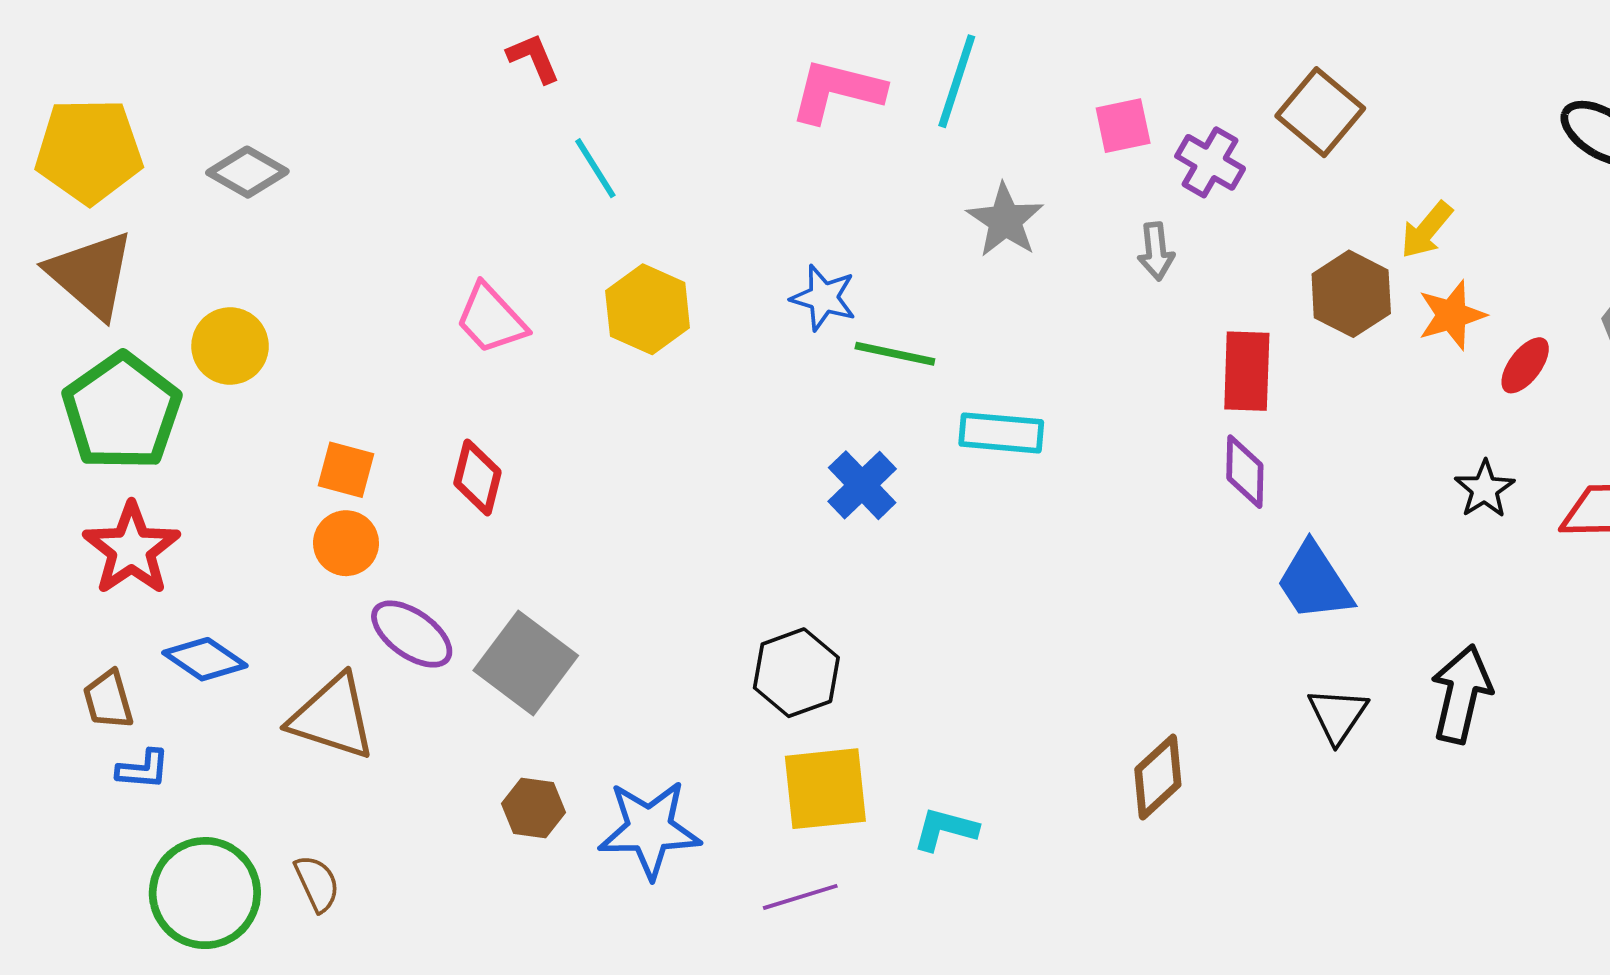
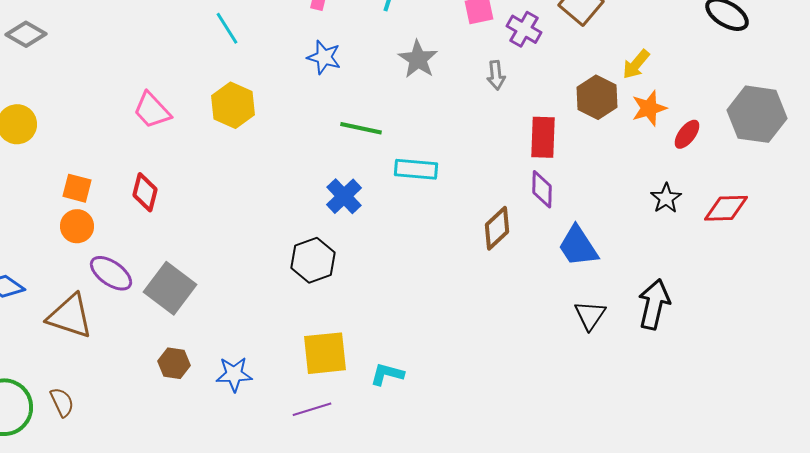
cyan line: (595, 168) -> (227, 28), moved
blue star: (823, 298) -> (324, 57), moved
black hexagon: (796, 673) -> (313, 260), moved
brown diamond: (1158, 777) -> (497, 228), moved
blue star: (649, 829) -> (234, 374), size x0.7

